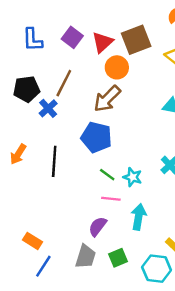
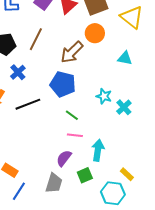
orange circle: (117, 67) -> (95, 33), moved
blue cross: (48, 108) -> (18, 72), moved
black line: (54, 161) -> (28, 104), turned 65
cyan star: (133, 177) -> (104, 96), moved
green square: (118, 258) -> (85, 175), moved

